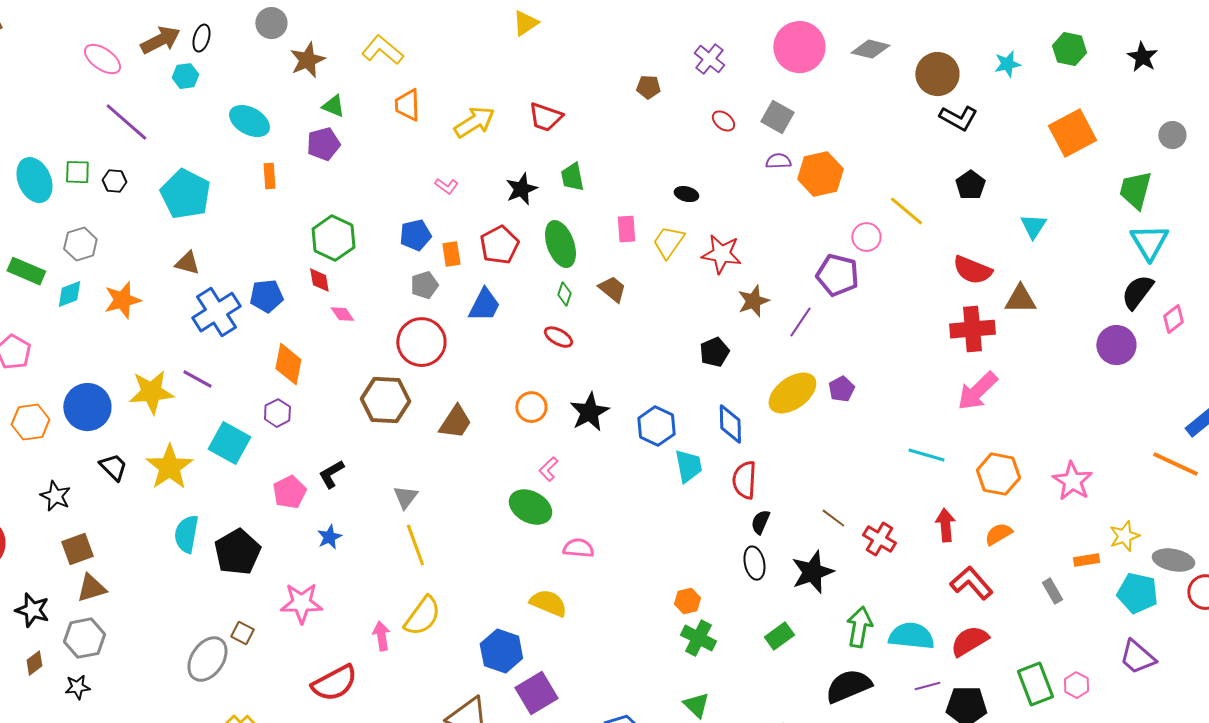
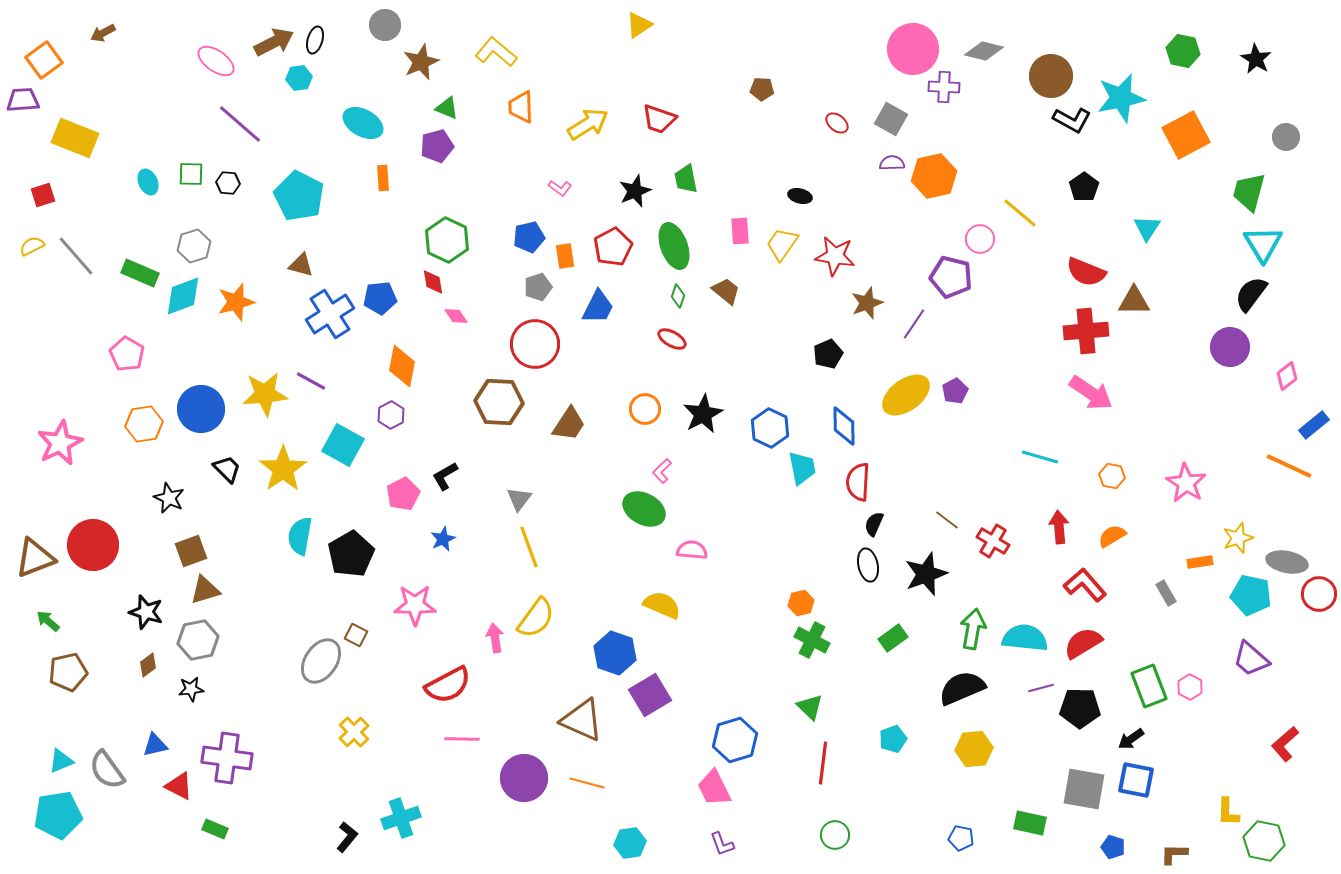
purple cross: (709, 59) -> (944, 87), moved, turned -36
cyan star: (1007, 64) -> (1121, 98), moved, size x1.8
cyan ellipse: (34, 180) -> (148, 182), size x0.6
cyan diamond: (69, 294) -> (183, 296), size x1.4
pink diamond: (1173, 319) -> (1287, 376), moved
pink arrow: (977, 391) -> (1091, 393), turned -102
orange hexagon: (998, 474) -> (1112, 476), size x0.6

